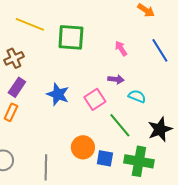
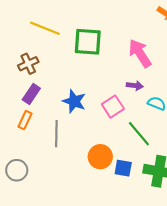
pink arrow: (121, 48) -> (140, 53), size x1.8
gray line: (46, 167) -> (56, 134), moved

